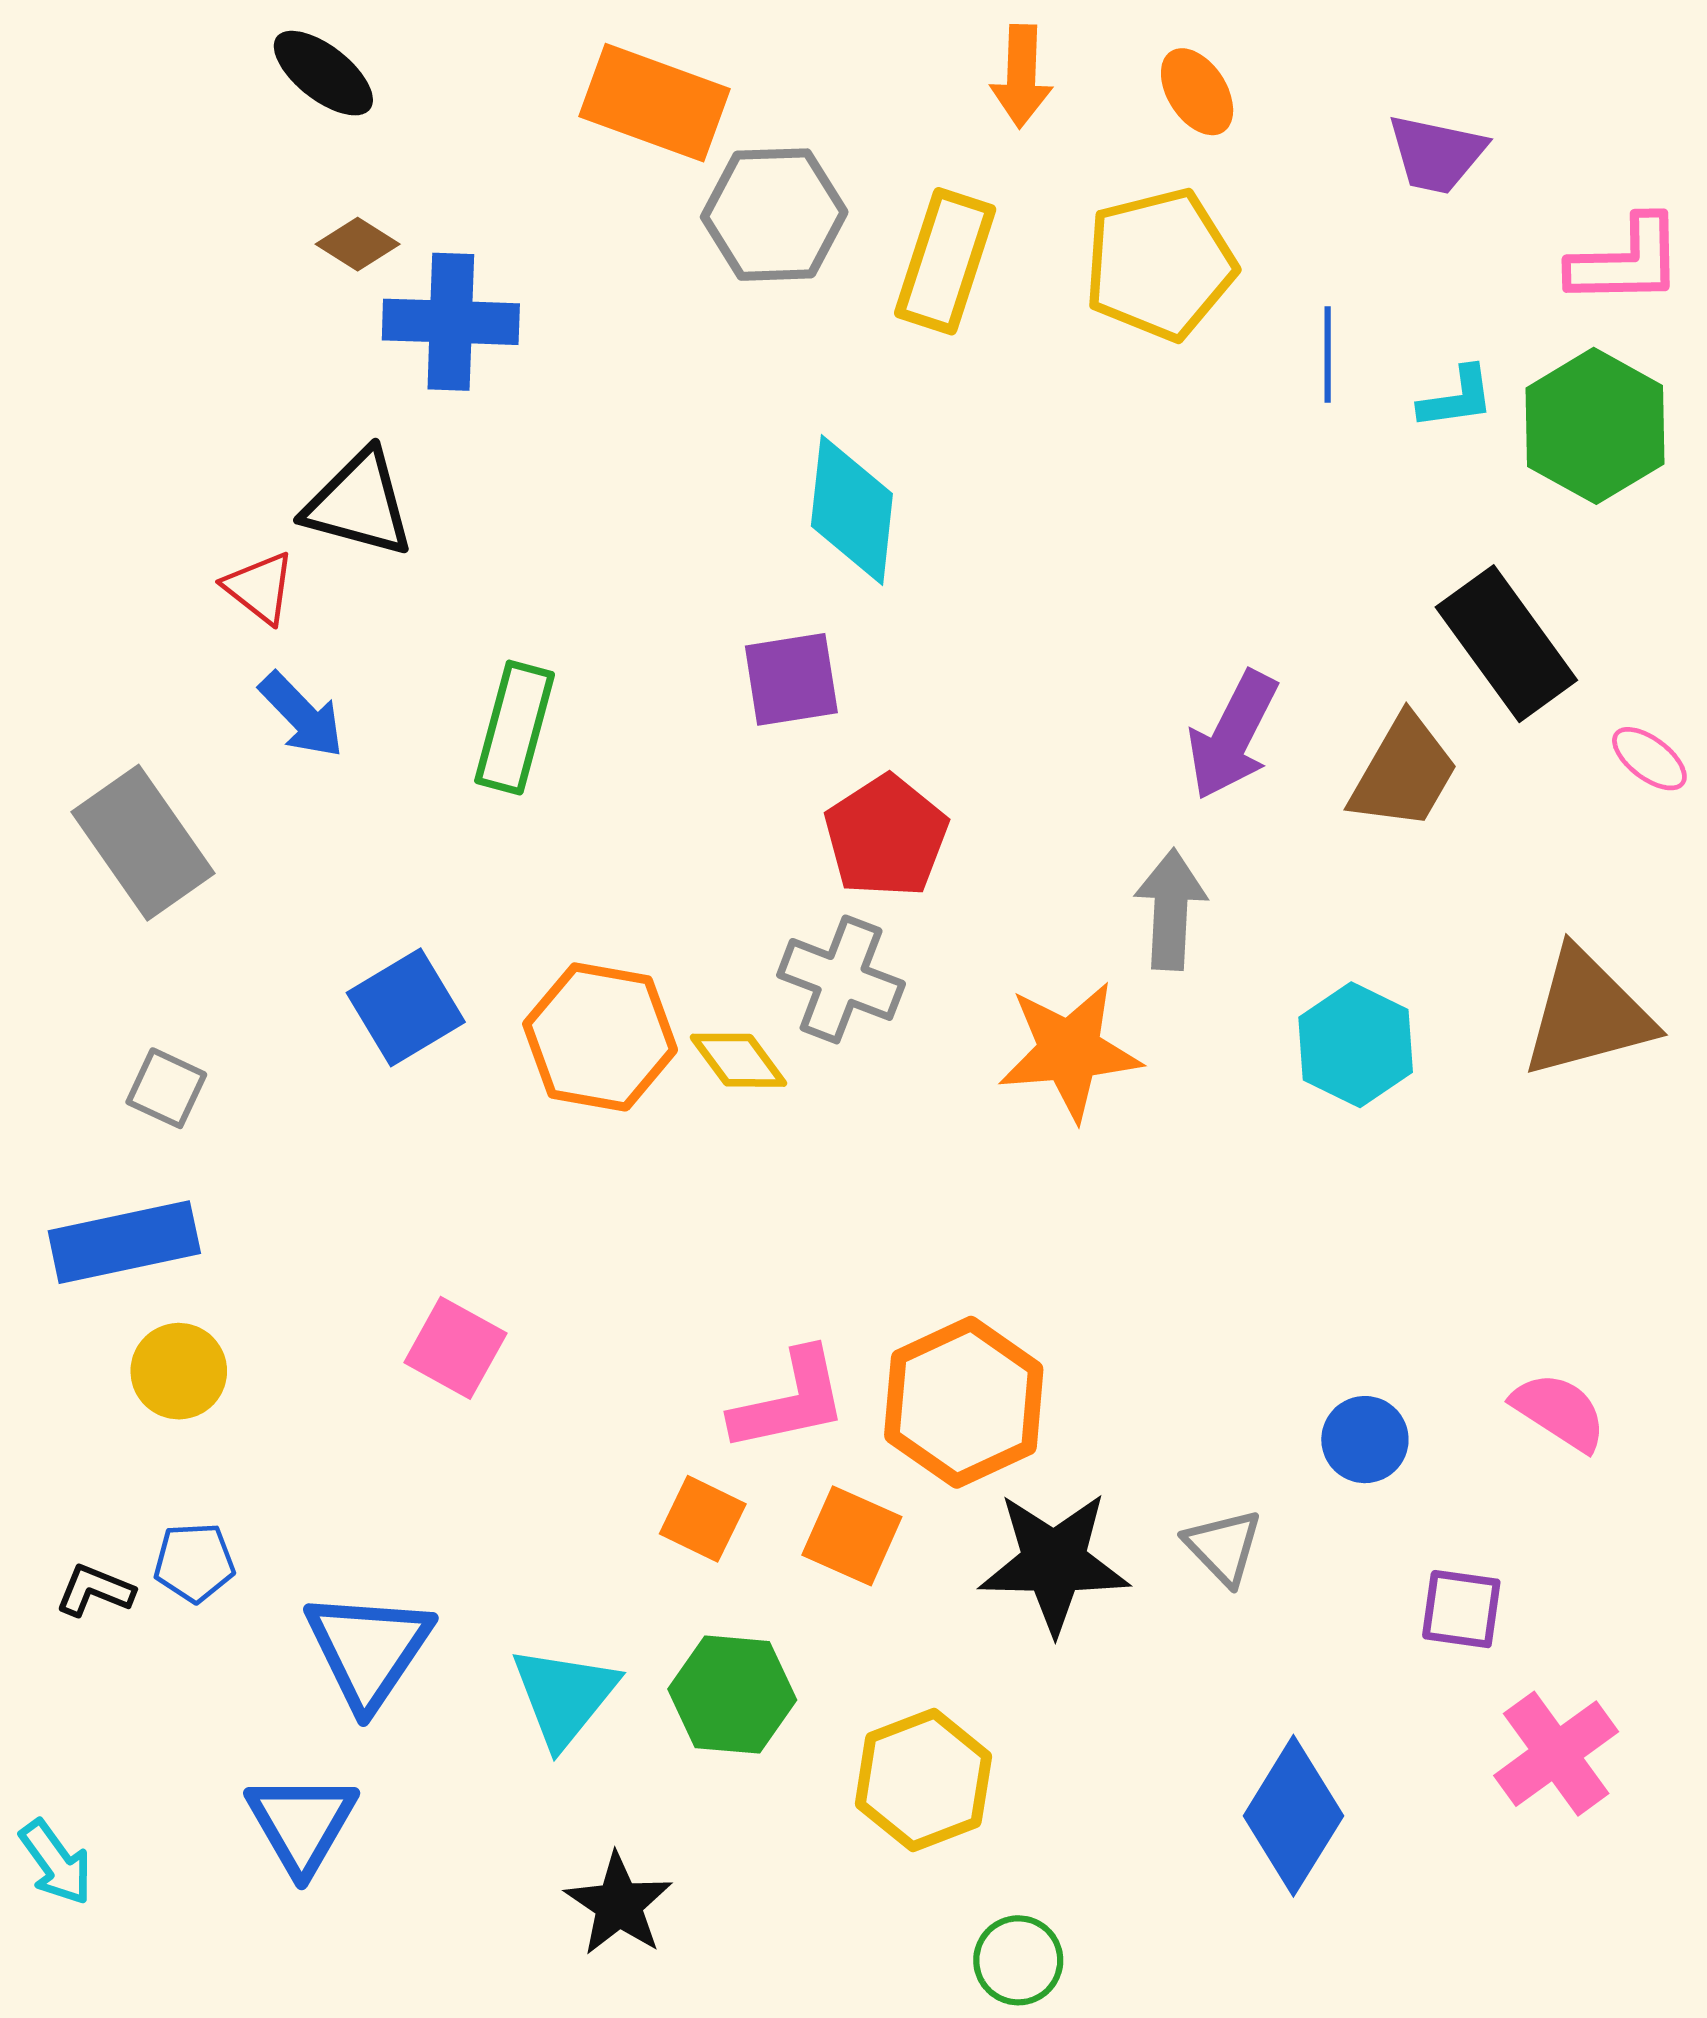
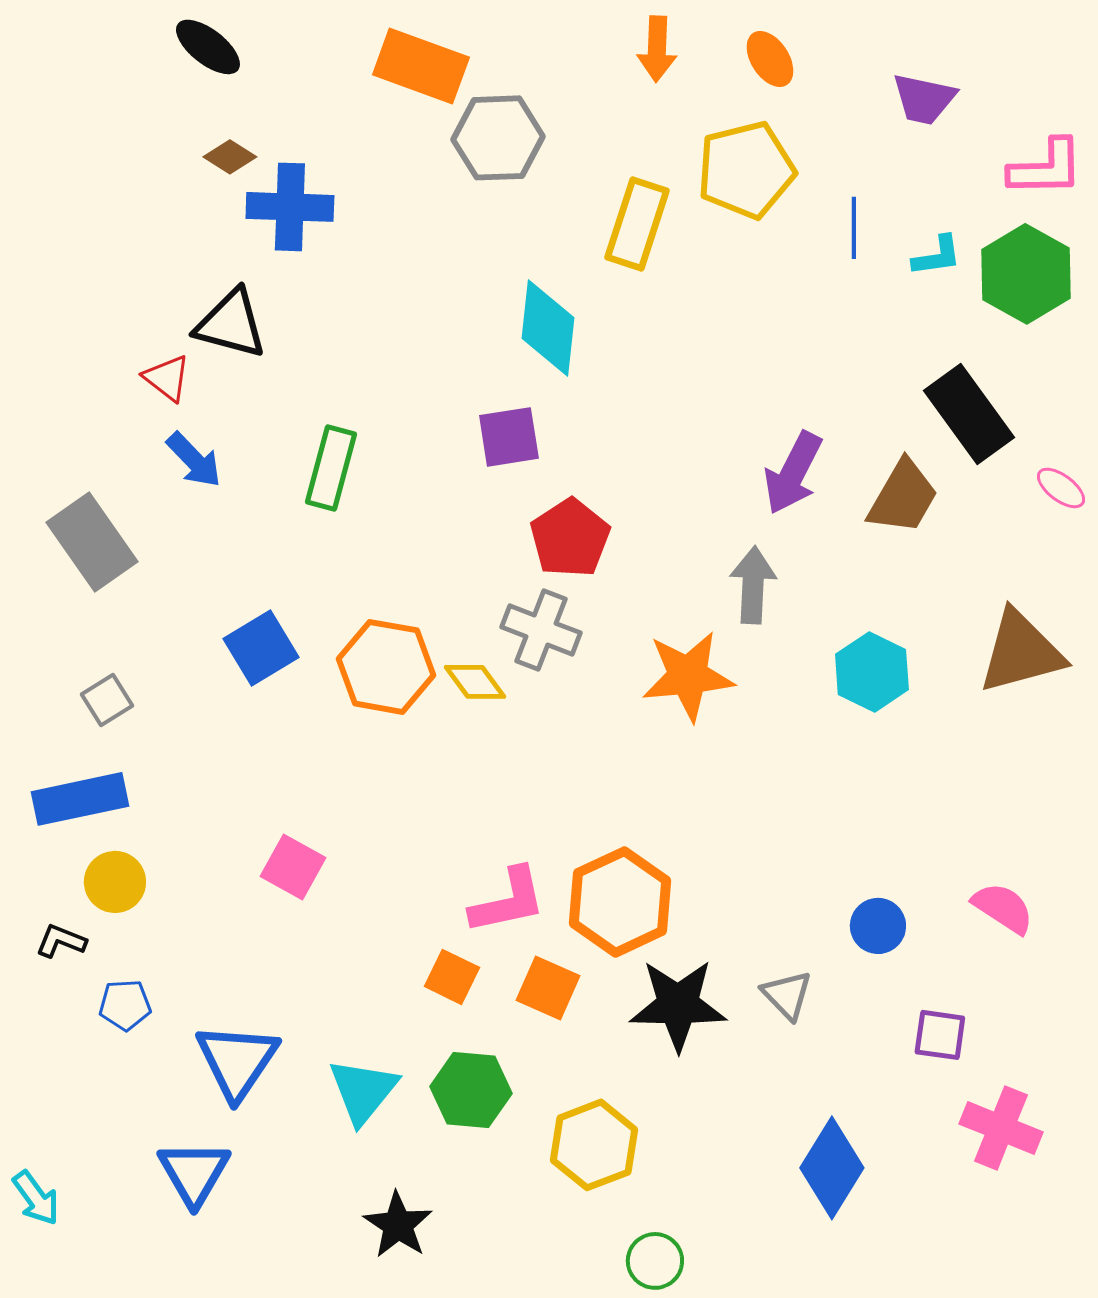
yellow rectangle: (945, 261) -> (637, 224), moved
gray square: (166, 1088) -> (107, 700), turned 33
black L-shape: (95, 1590) -> (61, 941), moved
pink cross: (1556, 1754) -> (1001, 1128), turned -32

